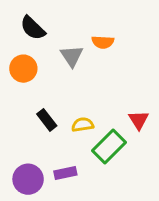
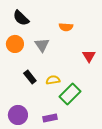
gray triangle: (72, 56) -> (42, 45), moved
red triangle: (139, 120) -> (89, 56), moved
purple rectangle: (65, 173) -> (50, 118), moved

